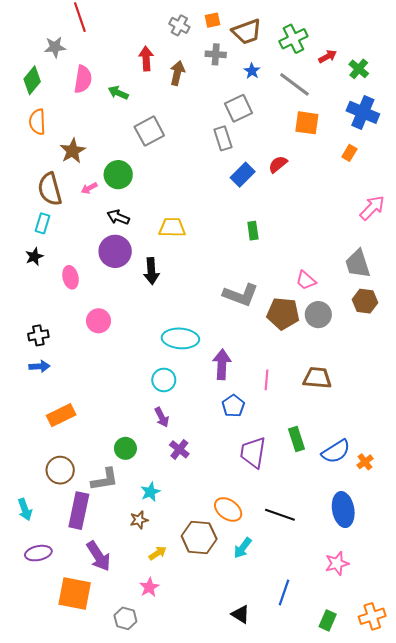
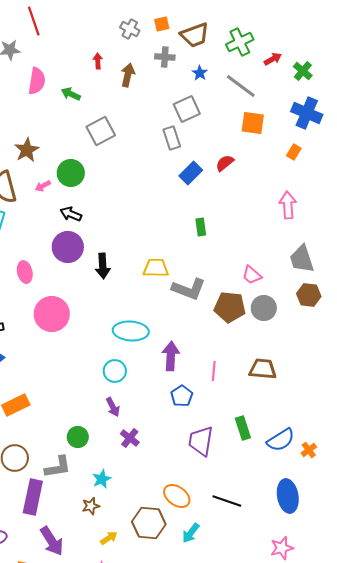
red arrow: (146, 59) -> (98, 61), size x0.7
pink arrow: (372, 208) -> (288, 205), moved, turned -48
yellow trapezoid: (172, 228) -> (156, 268), moved
pink circle: (98, 321) -> (52, 314), size x1.5

